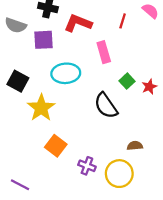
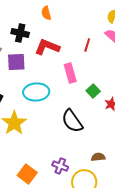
green square: (127, 81) -> (93, 91), moved
orange square: (56, 146) -> (27, 174), moved
purple cross: (87, 166) -> (60, 166), moved

